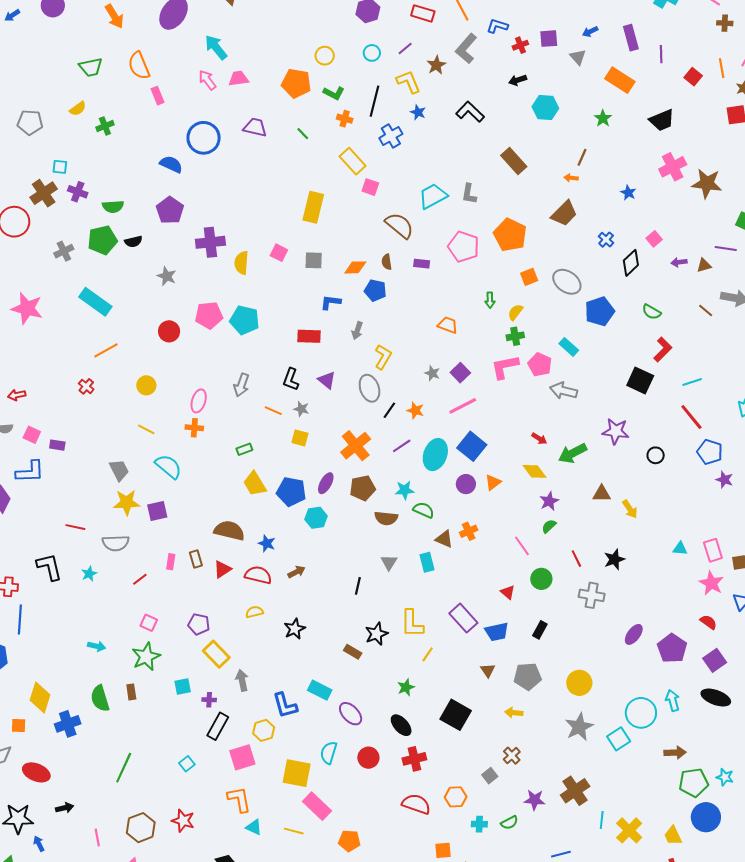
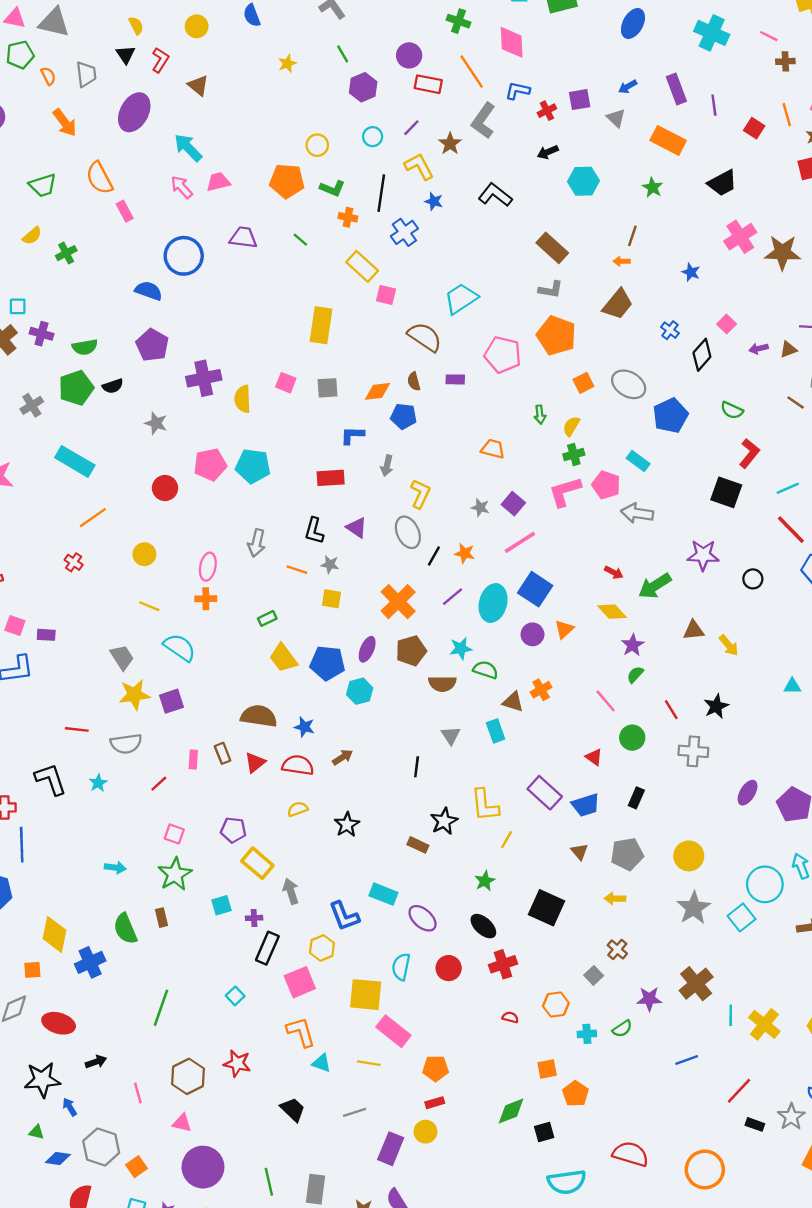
gray L-shape: (469, 194) -> (551, 290), moved, turned -85
red semicircle: (416, 804) -> (510, 1017), size x0.5

